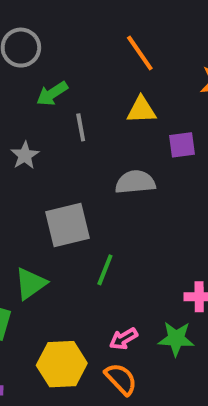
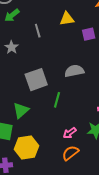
green arrow: (52, 94) -> (12, 15), moved
gray semicircle: (135, 182) -> (74, 71), moved
yellow hexagon: (62, 364) -> (26, 147), moved
orange semicircle: (121, 379) -> (70, 153), turned -78

